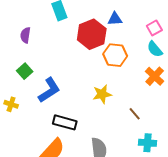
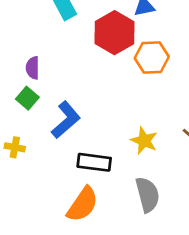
purple semicircle: (25, 35) -> (33, 68), moved
yellow star: (102, 94) -> (144, 141), moved, turned -30

